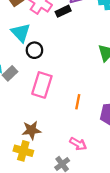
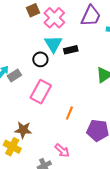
black rectangle: (63, 11) -> (71, 50), moved
cyan triangle: (21, 33) -> (53, 44), moved

